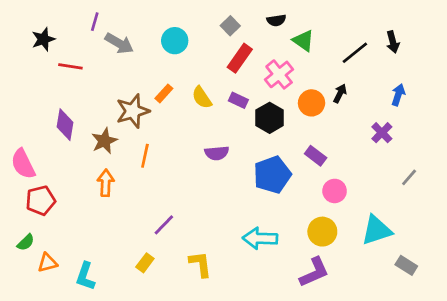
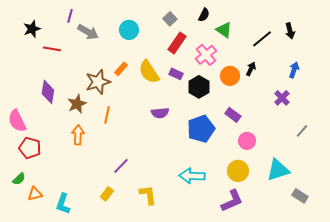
black semicircle: (276, 20) -> (204, 15), turned -56
yellow semicircle: (202, 98) -> (149, 72), size x1.4
red pentagon: (41, 200) -> (30, 148), turned 30

